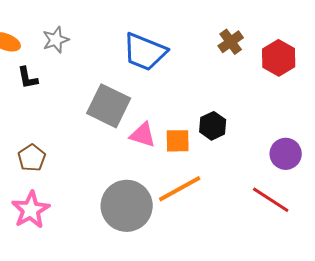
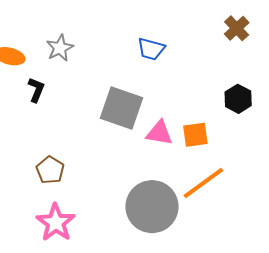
blue trapezoid: (145, 52) -> (151, 49), size x0.6
black L-shape: (28, 78) -> (36, 90), turned -140
black hexagon: (213, 126) -> (238, 99), moved

